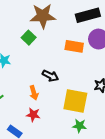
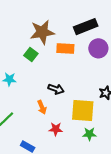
orange rectangle: (74, 46) -> (65, 48), moved
red star: (33, 115) -> (56, 129), moved

